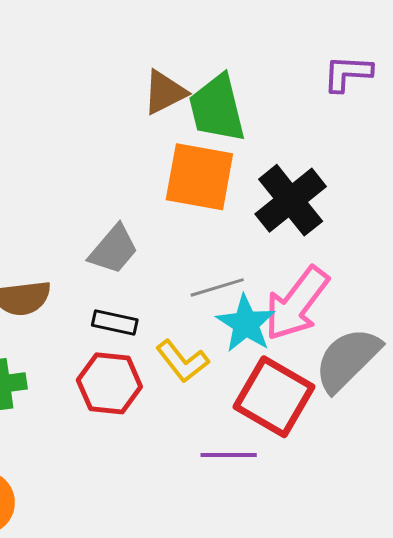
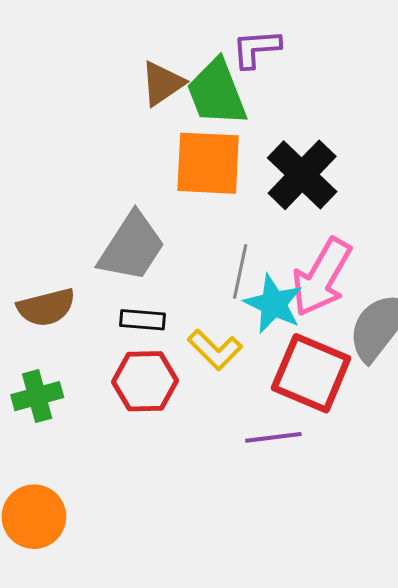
purple L-shape: (347, 73) -> (256, 49), moved
gray trapezoid: (114, 249) -> (132, 247), size x1.4
gray line: (217, 287) -> (240, 271), turned -54

